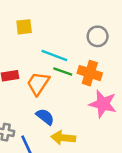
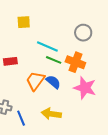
orange trapezoid: (38, 83) -> (35, 81), moved
blue semicircle: (45, 117) -> (53, 82), moved

